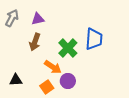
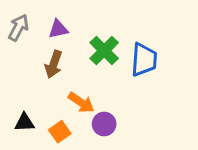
green cross: (68, 48) -> (104, 51), moved
orange square: (47, 87) -> (60, 132), moved

